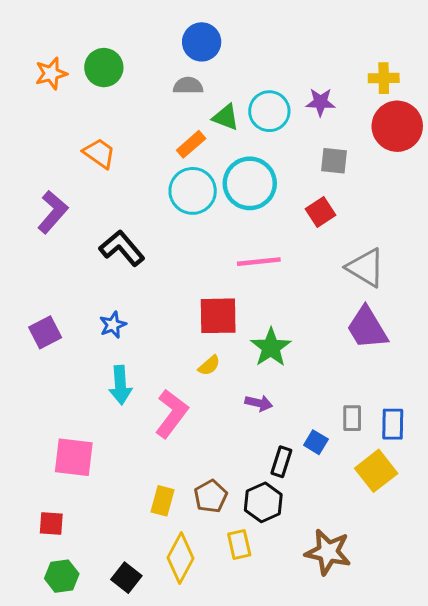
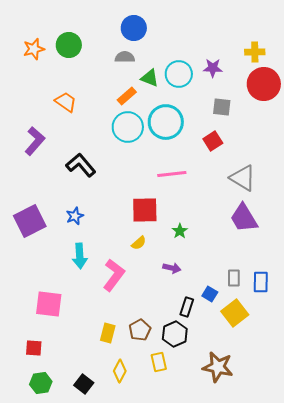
purple square: (45, 332) -> (30, 221), size x1.5
green star: (271, 347) -> (180, 231), size x0.6
yellow square: (376, 471) -> (235, 313), moved
yellow diamond: (181, 558) -> (120, 371), size x0.7

